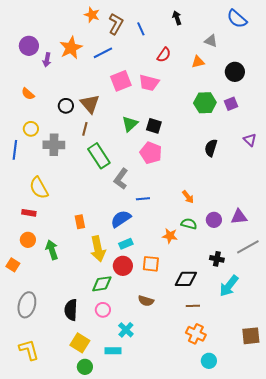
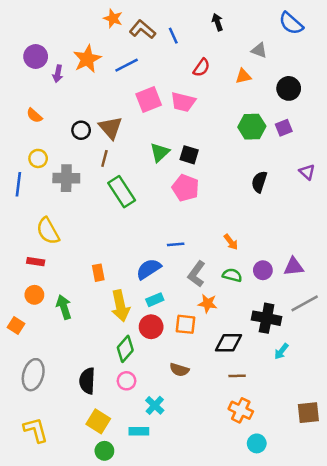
brown L-shape: (116, 24) -> (142, 29), turned -80
gray L-shape: (121, 179) -> (197, 274), moved
orange star: (170, 236) -> (208, 303), moved
black cross: (217, 259) -> (267, 318), size x1.6
green diamond: (102, 284) -> (125, 349), turned -40
cyan arrow: (229, 286) -> (281, 351), size x0.6

